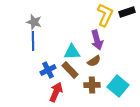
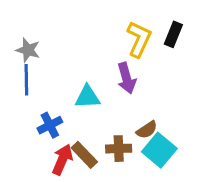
black rectangle: (127, 12) -> (173, 34), turned -49
brown semicircle: (94, 61) -> (147, 130), moved
brown rectangle: (70, 70) -> (84, 155), moved

